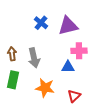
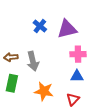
brown arrow: (12, 54) -> (11, 57), turned -88
blue triangle: (68, 67) -> (77, 76), moved

